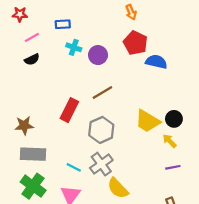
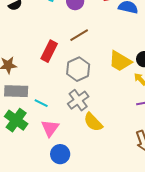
cyan line: (74, 167) -> (41, 103), moved

